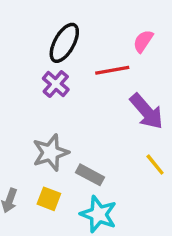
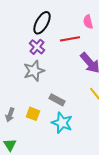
pink semicircle: (143, 41) -> (88, 22), turned -48
gray star: (51, 153) -> (34, 71), moved

